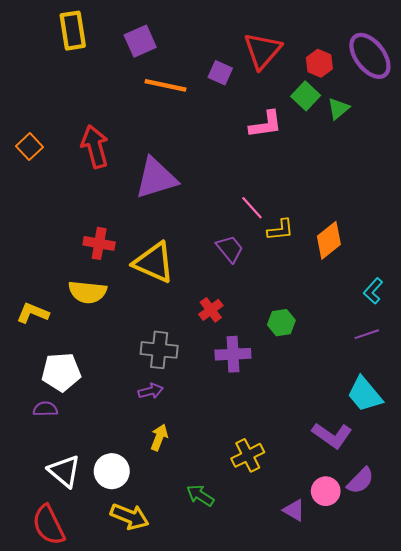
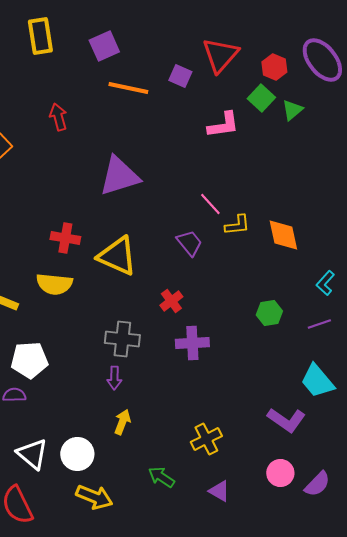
red arrow: (95, 147) -> (58, 117), moved, size x0.7
orange diamond: (329, 240) -> (283, 235), turned -63
green hexagon: (281, 323) -> (269, 313), moved
purple arrow: (151, 391) -> (114, 378), turned 105
purple semicircle: (360, 481) -> (317, 484), moved
purple triangle: (294, 510) -> (219, 491), moved

